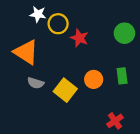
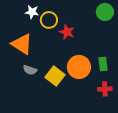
green circle: (124, 33) -> (105, 12), moved
orange circle: (94, 79) -> (79, 67), size x1.5
red cross: (115, 121) -> (105, 89), moved, turned 32

